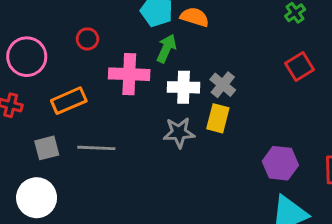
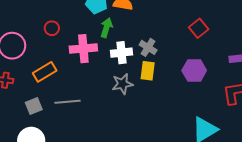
purple hexagon: (280, 163) -> (194, 70), moved

